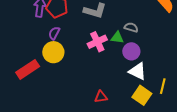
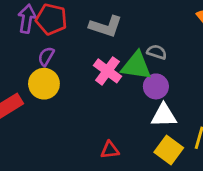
green triangle: (117, 38) -> (136, 66), size x1.6
pink cross: (97, 42) -> (107, 71), turned -30
white triangle: (138, 71) -> (164, 115), turned -30

